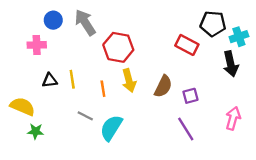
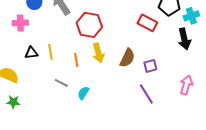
cyan semicircle: (111, 128) -> (83, 93), size x0.6
green star: (35, 131) -> (13, 102), moved

